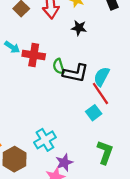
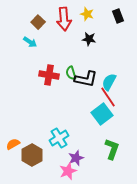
cyan arrow: (12, 47) -> (30, 42), moved
red cross: (34, 55) -> (49, 75), moved
cyan square: (94, 113) -> (102, 114), size x1.5

